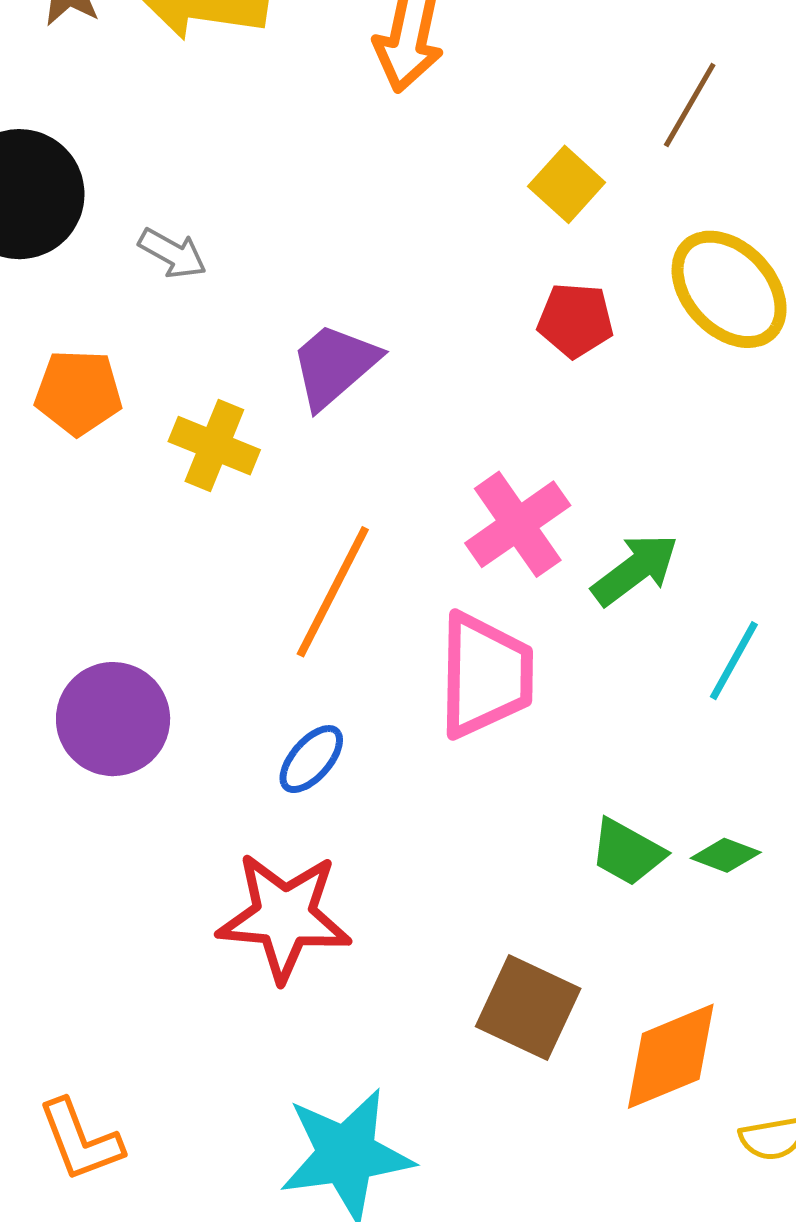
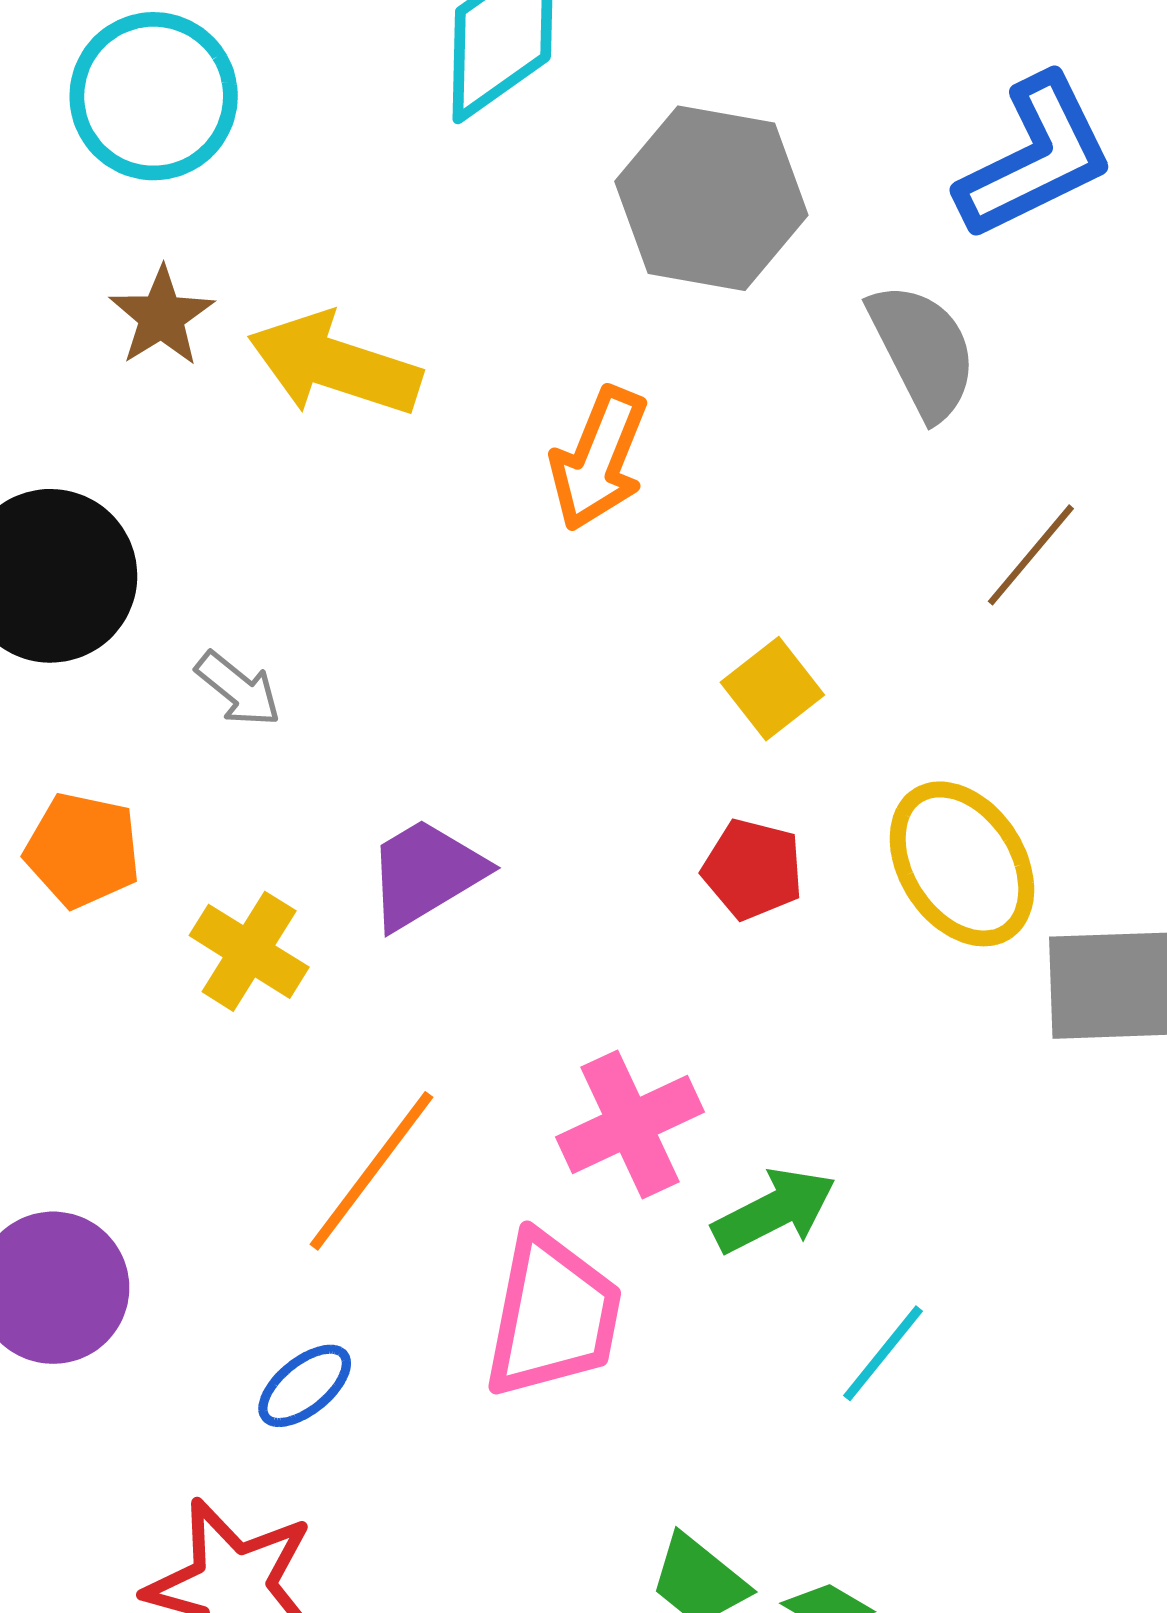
brown line: (690, 105) -> (1031, 555), moved

